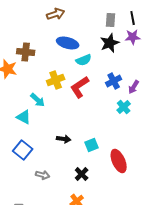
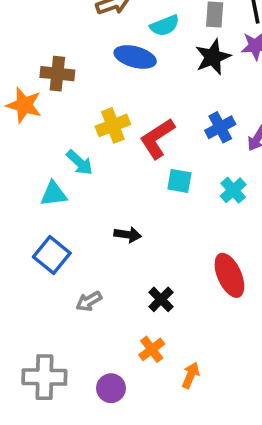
cyan semicircle: (84, 60) -> (165, 26), moved
cyan cross: (124, 107) -> (233, 190), moved
cyan triangle: (24, 117) -> (54, 194), turned -35
cyan square: (92, 145) -> (179, 181), moved, turned 32
gray arrow: (43, 175) -> (89, 301), turned 136

